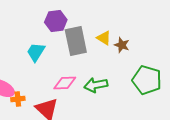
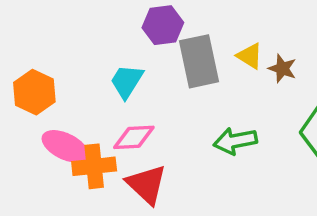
pink diamond: (65, 83) -> (134, 137), moved
orange cross: (18, 99) -> (94, 166), size x1.6

